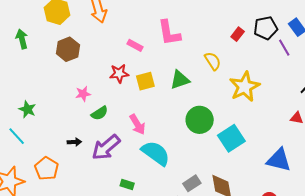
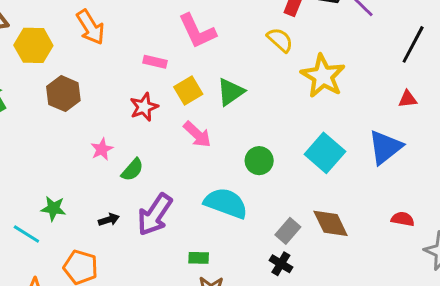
yellow semicircle: (213, 61) -> (280, 40), moved
yellow square: (145, 81) -> (188, 91), moved
green star: (27, 109) -> (53, 208), moved
green circle: (200, 120) -> (259, 161), moved, size x0.7
pink arrow: (137, 124) -> (197, 134), moved
blue triangle: (279, 160) -> (385, 147), moved, turned -36

